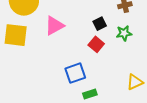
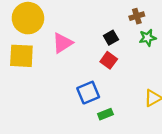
green star: (124, 33) -> (148, 38), moved

